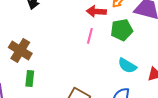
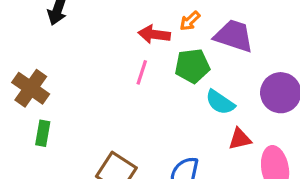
cyan semicircle: (127, 66) -> (220, 102), moved

